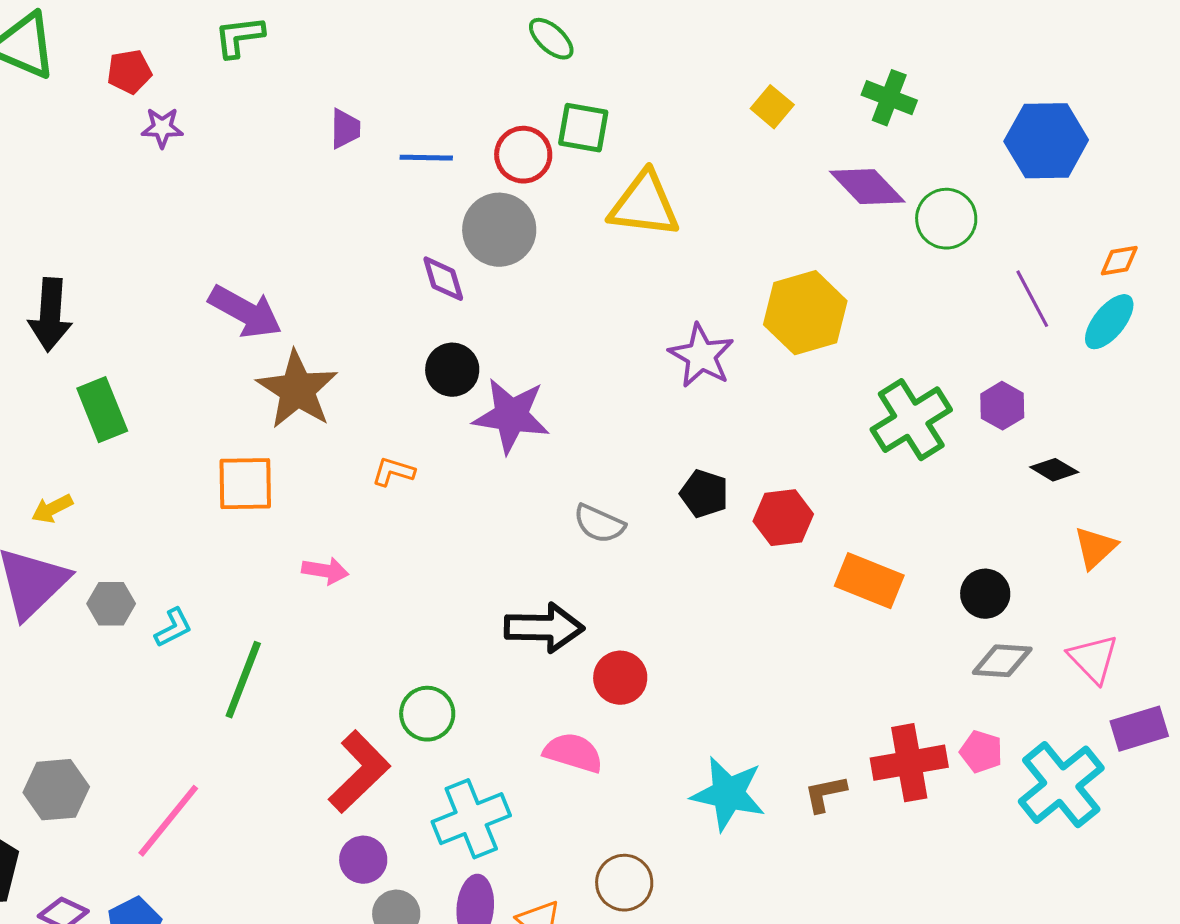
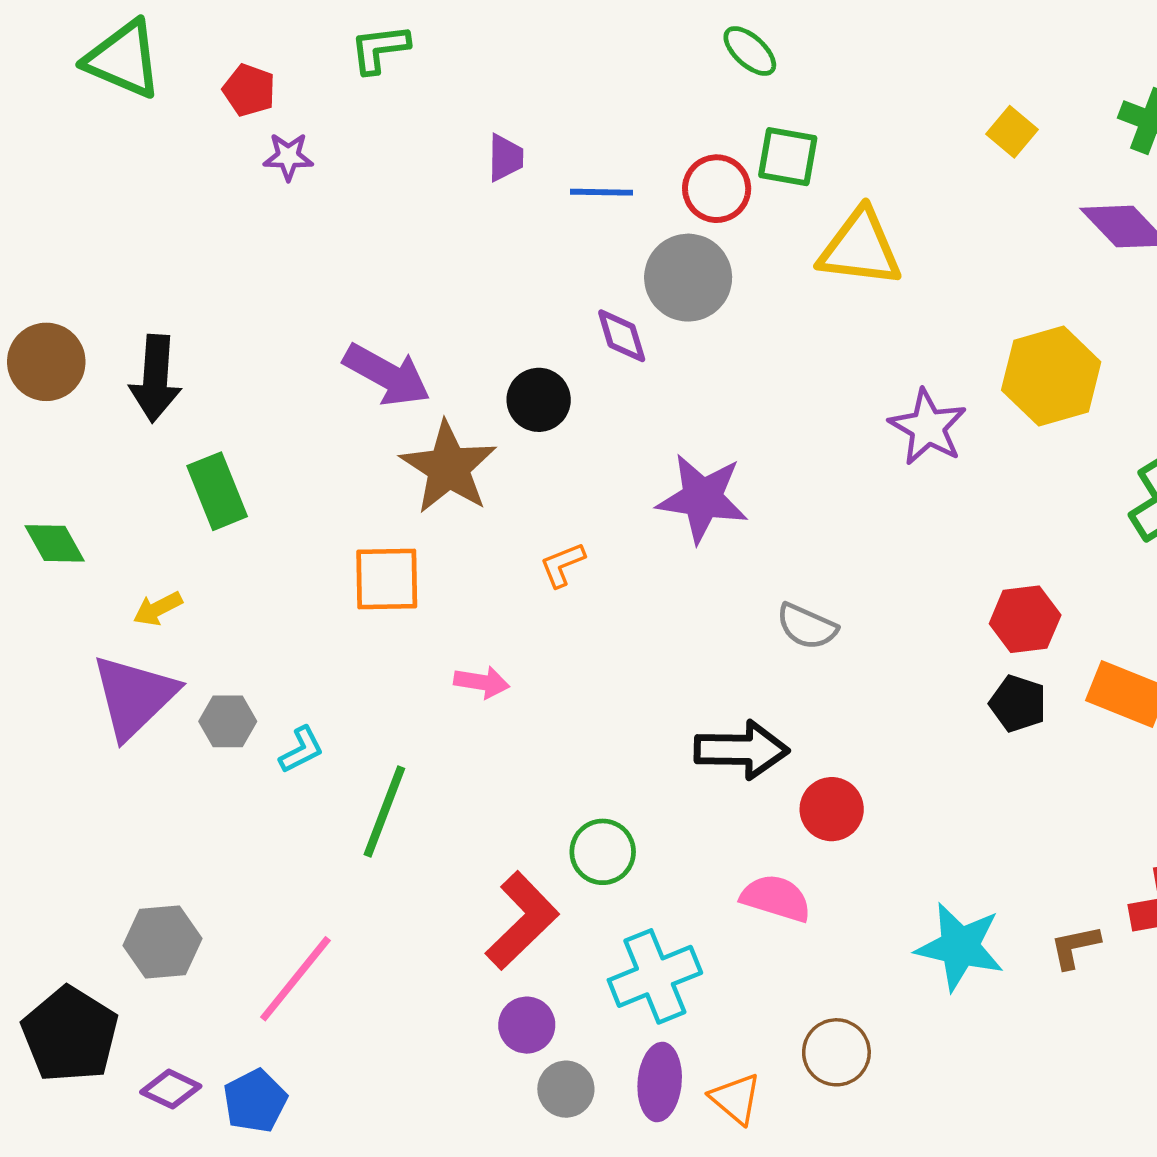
red pentagon: (129, 72) -> (249, 90), turned 30
black circle: (452, 370) -> (539, 400), moved
orange L-shape: (393, 472) -> (562, 565), turned -39
black pentagon: (704, 494) -> (1018, 704), moved

